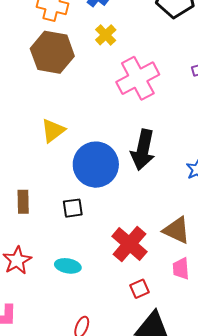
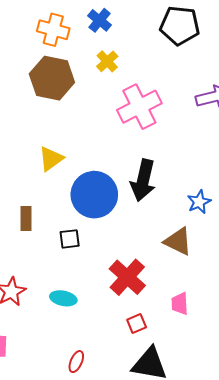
brown rectangle: (23, 202) -> (26, 219), moved
brown triangle: (177, 230) -> (178, 241), moved

